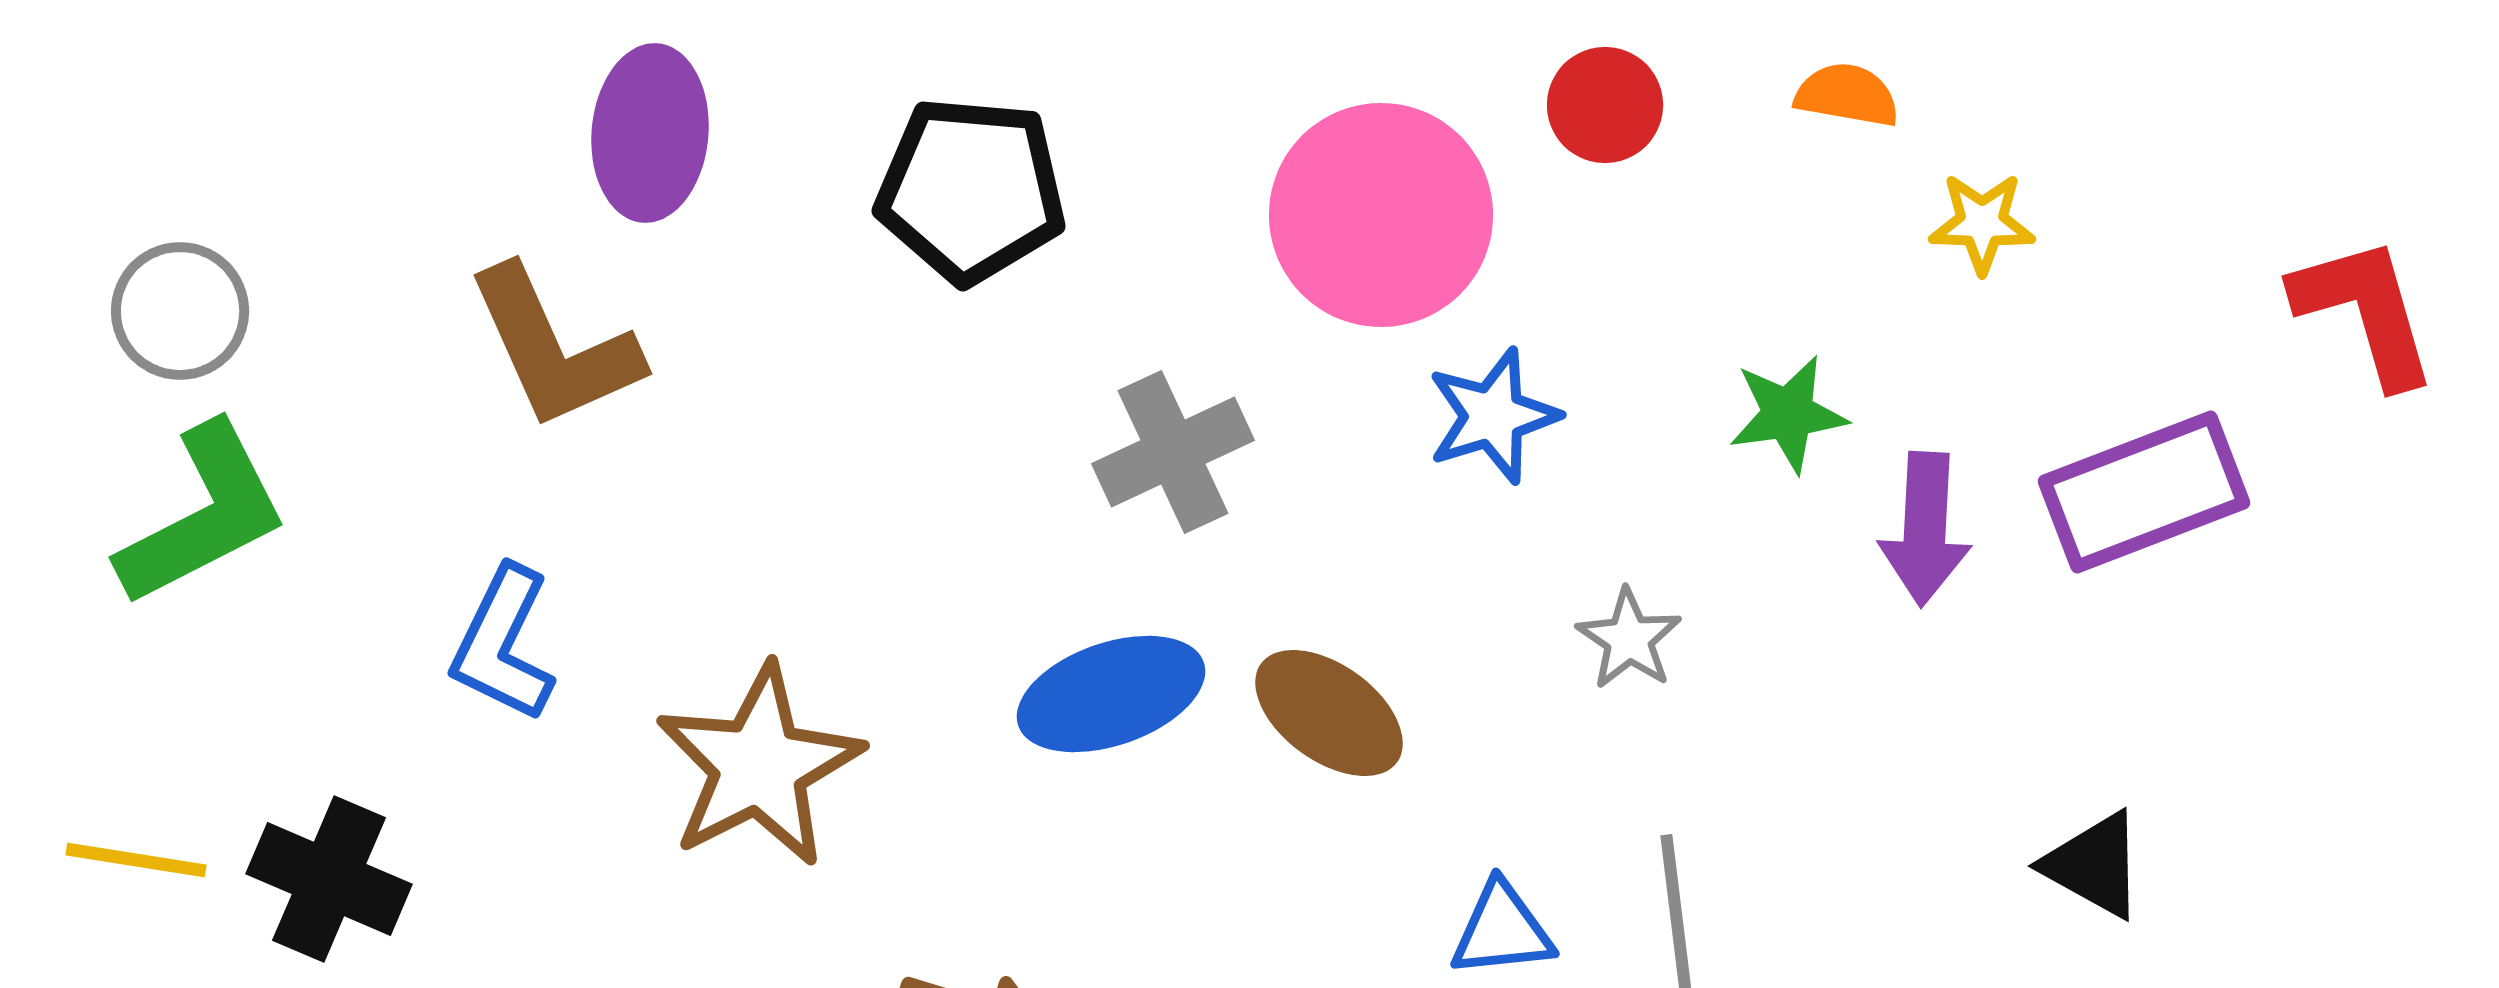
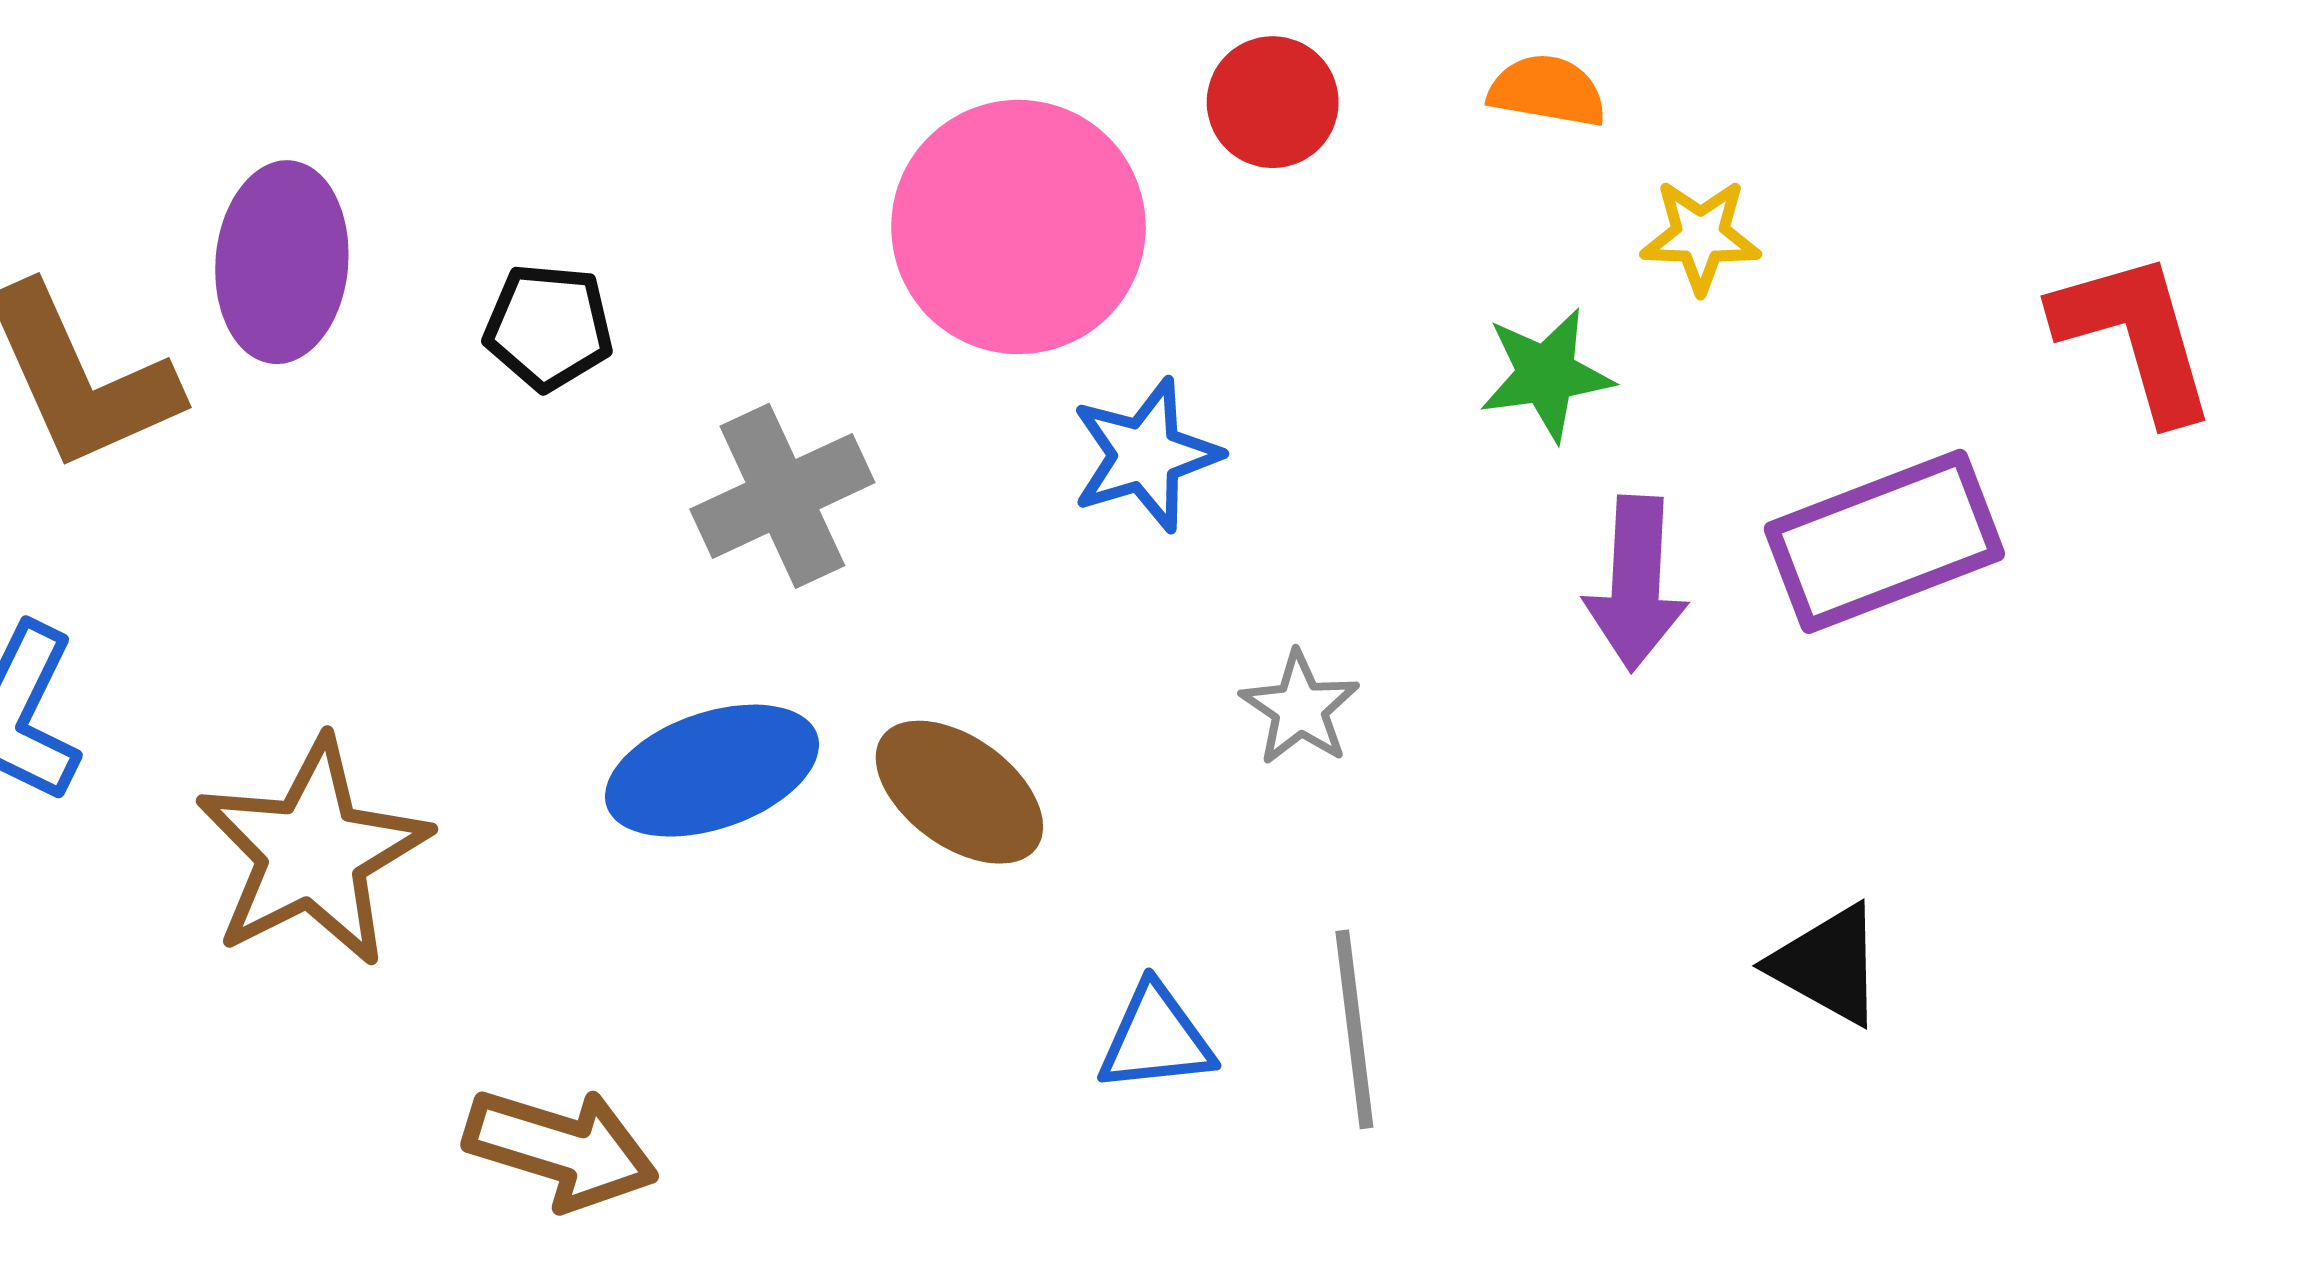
purple ellipse: (650, 133) -> (282, 262), moved
black pentagon: (971, 190) -> (549, 327), moved, size x0.6
green star: (1788, 414) -> (1546, 374), moved

